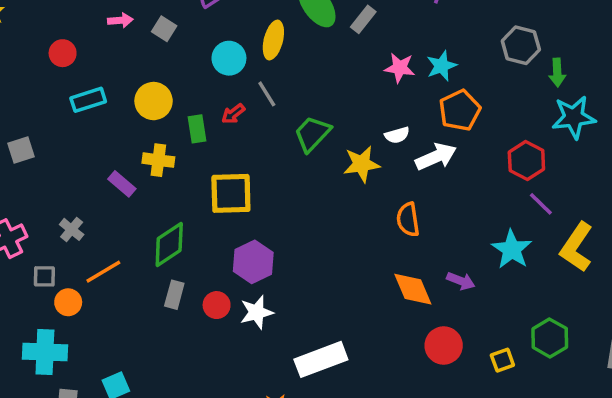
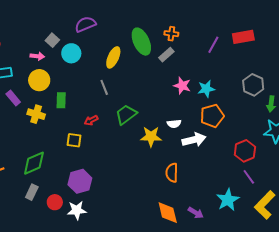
pink arrow: (120, 20) -> (37, 56), moved
cyan circle: (229, 58) -> (71, 53), moved
red arrow: (233, 114) -> (91, 120), moved
purple rectangle: (122, 184) -> (13, 98), moved
yellow square: (231, 193) -> (74, 140), size x0.6

